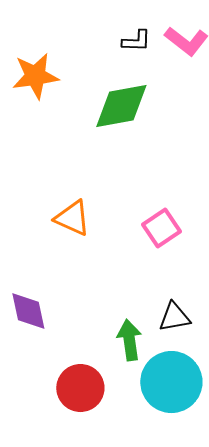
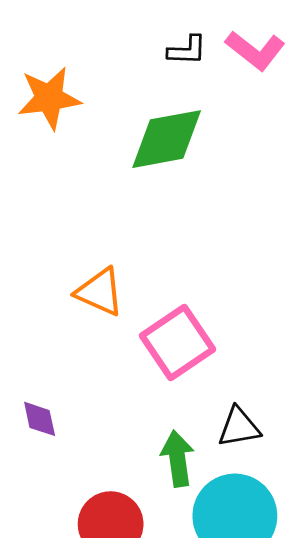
pink square: (161, 228) -> (178, 343), moved, size x1.4
purple diamond: (28, 311) -> (40, 419), size x0.7

